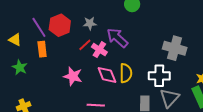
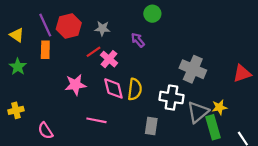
purple arrow: (117, 38) -> (138, 40), moved, size x0.6
pink star: (73, 76) -> (75, 85), turned -30
gray triangle: (169, 98) -> (198, 112), moved

